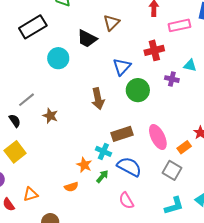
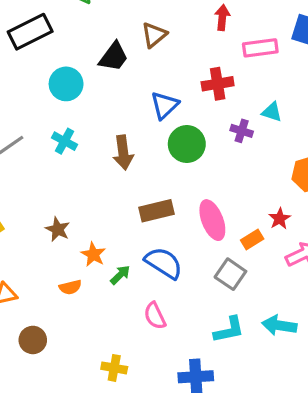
black trapezoid: (87, 39) -> (114, 57), turned -85
brown star: (50, 116) -> (58, 229), moved
cyan cross: (103, 151) -> (64, 141), moved

